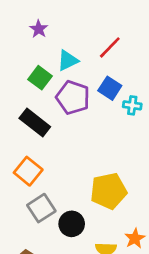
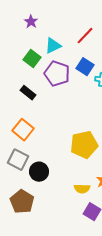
black rectangle: (35, 122) -> (28, 93), size x0.7
gray square: (41, 208) -> (18, 160), moved, turned -30
black circle: (72, 224) -> (39, 172), moved

